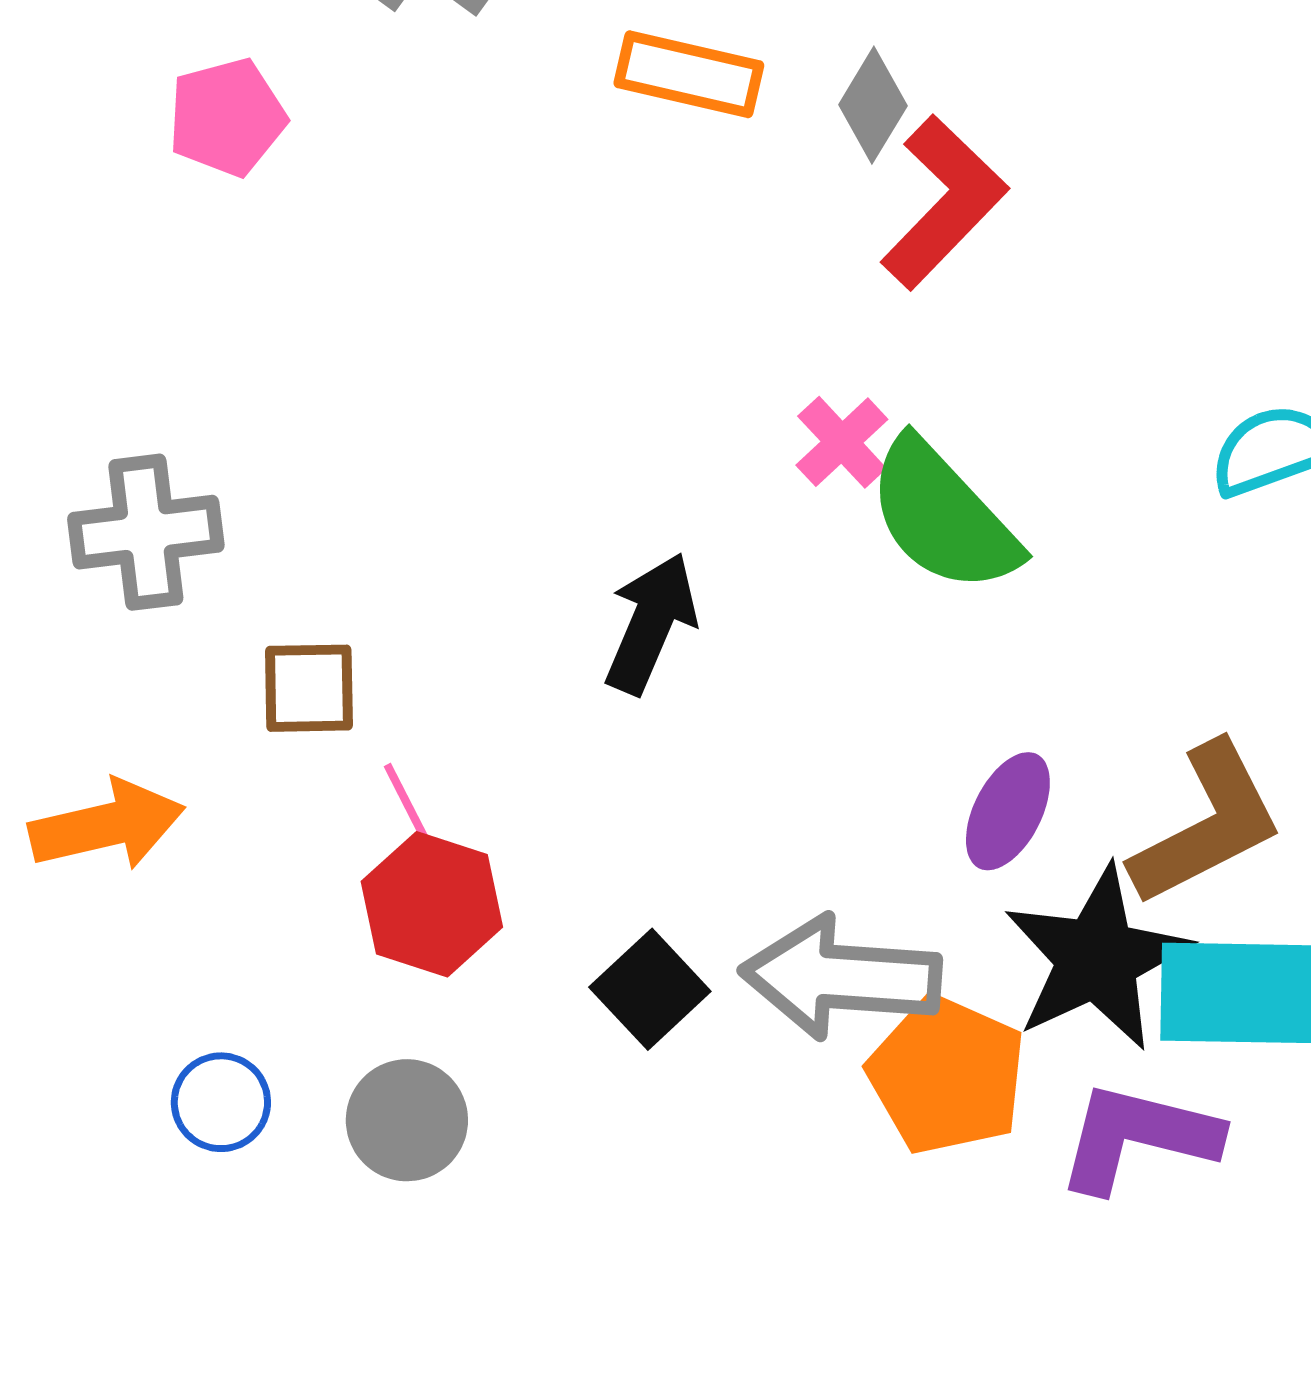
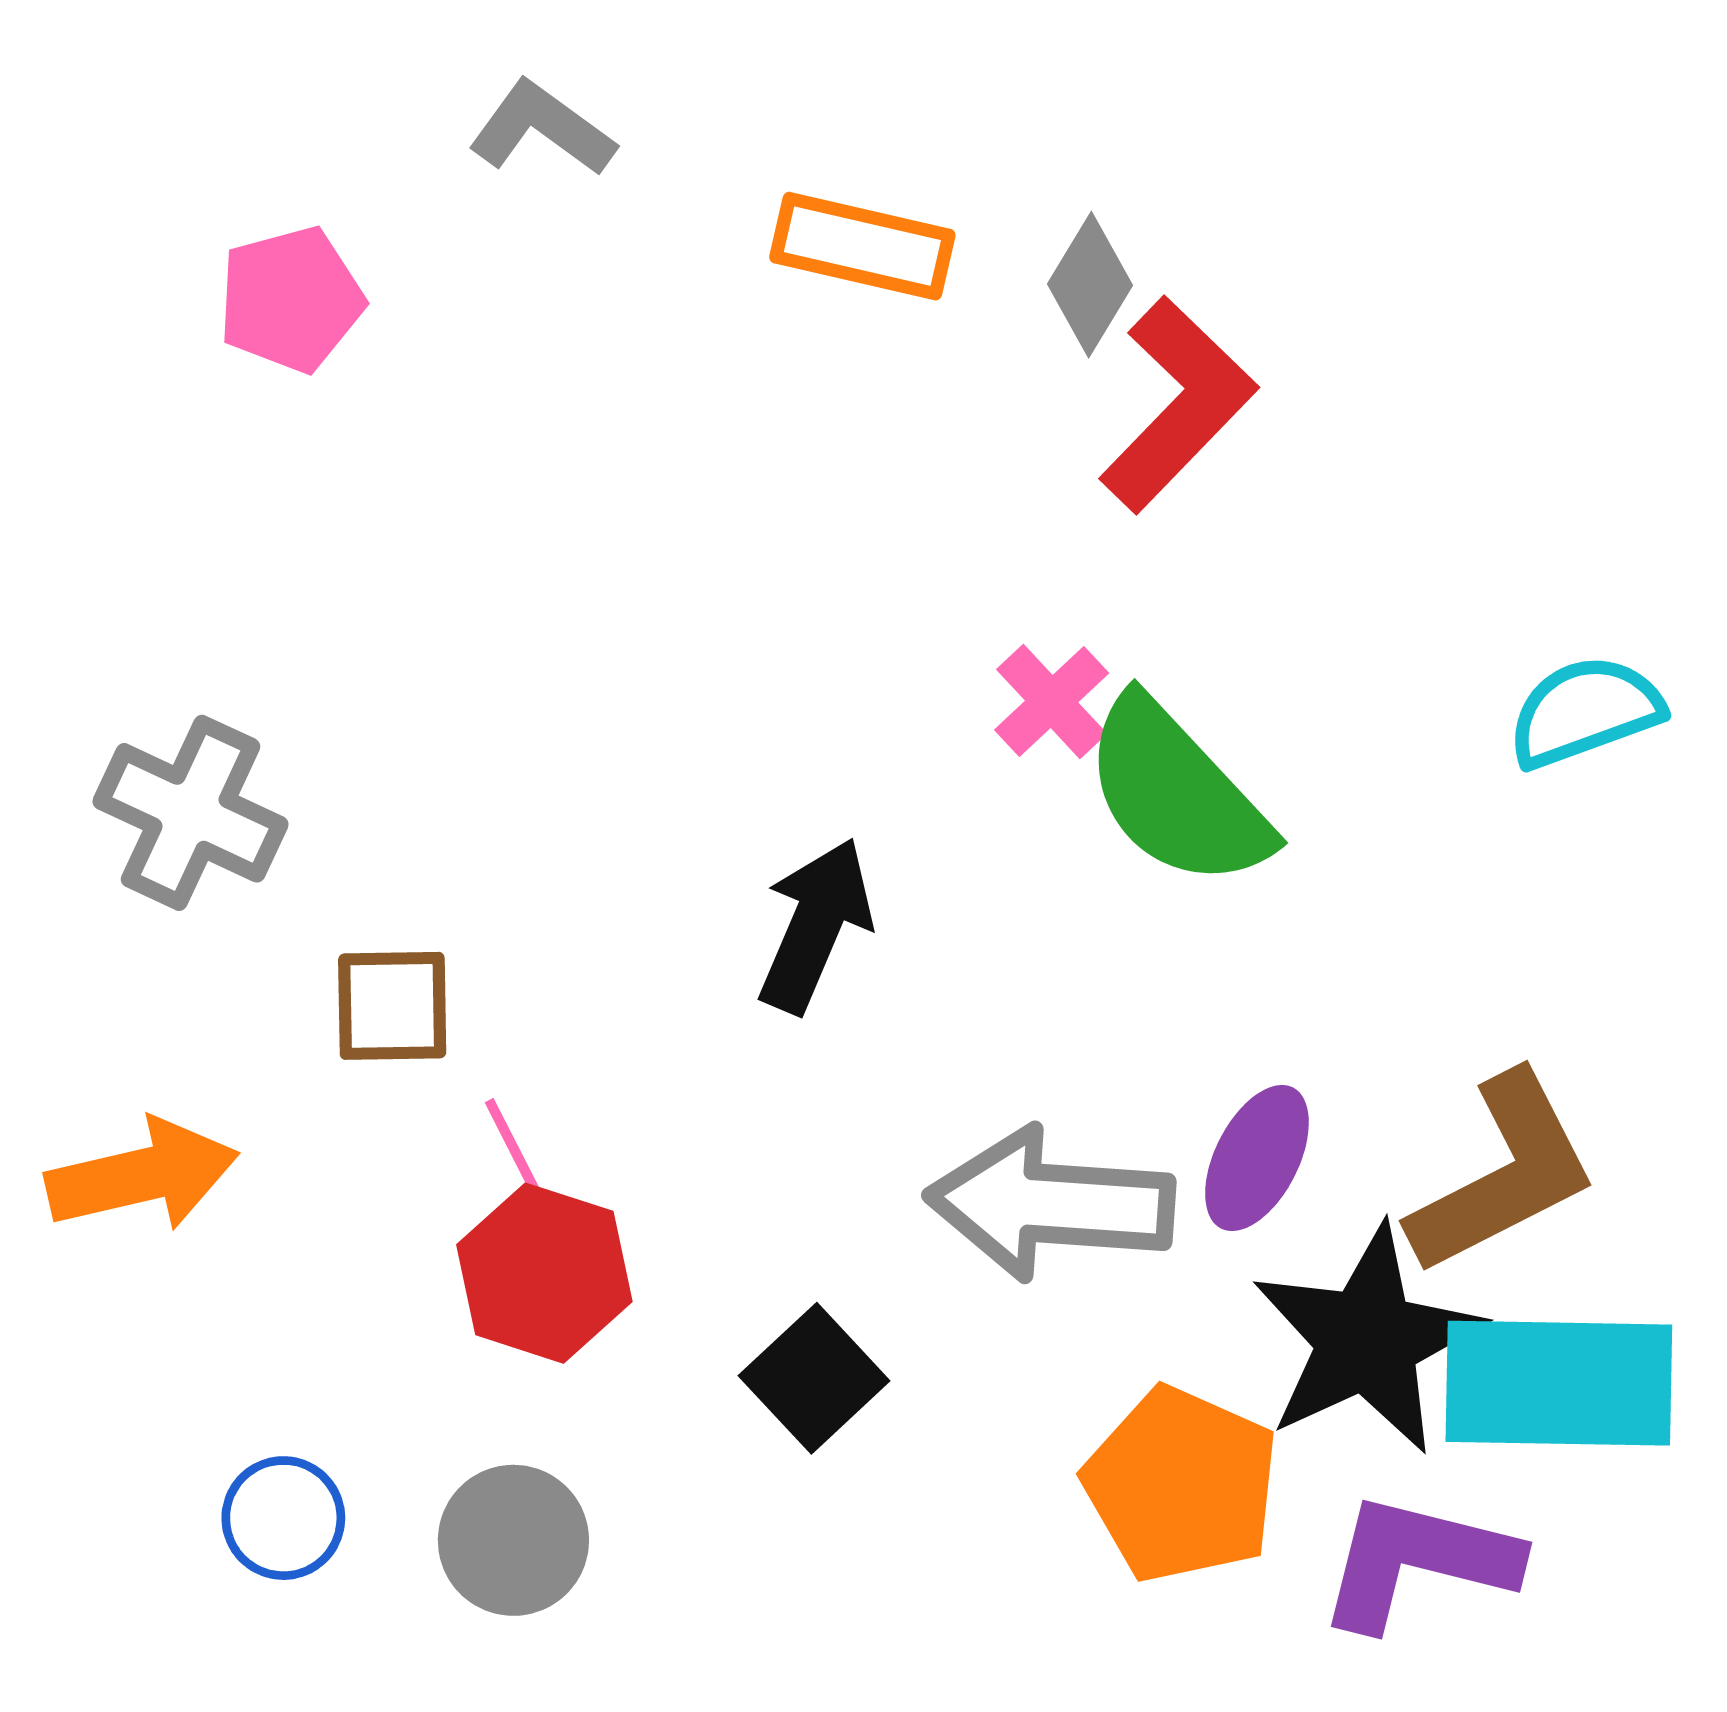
gray cross: (146, 532) -> (191, 813), turned 32
gray arrow: (841, 977) -> (1050, 1204), moved

